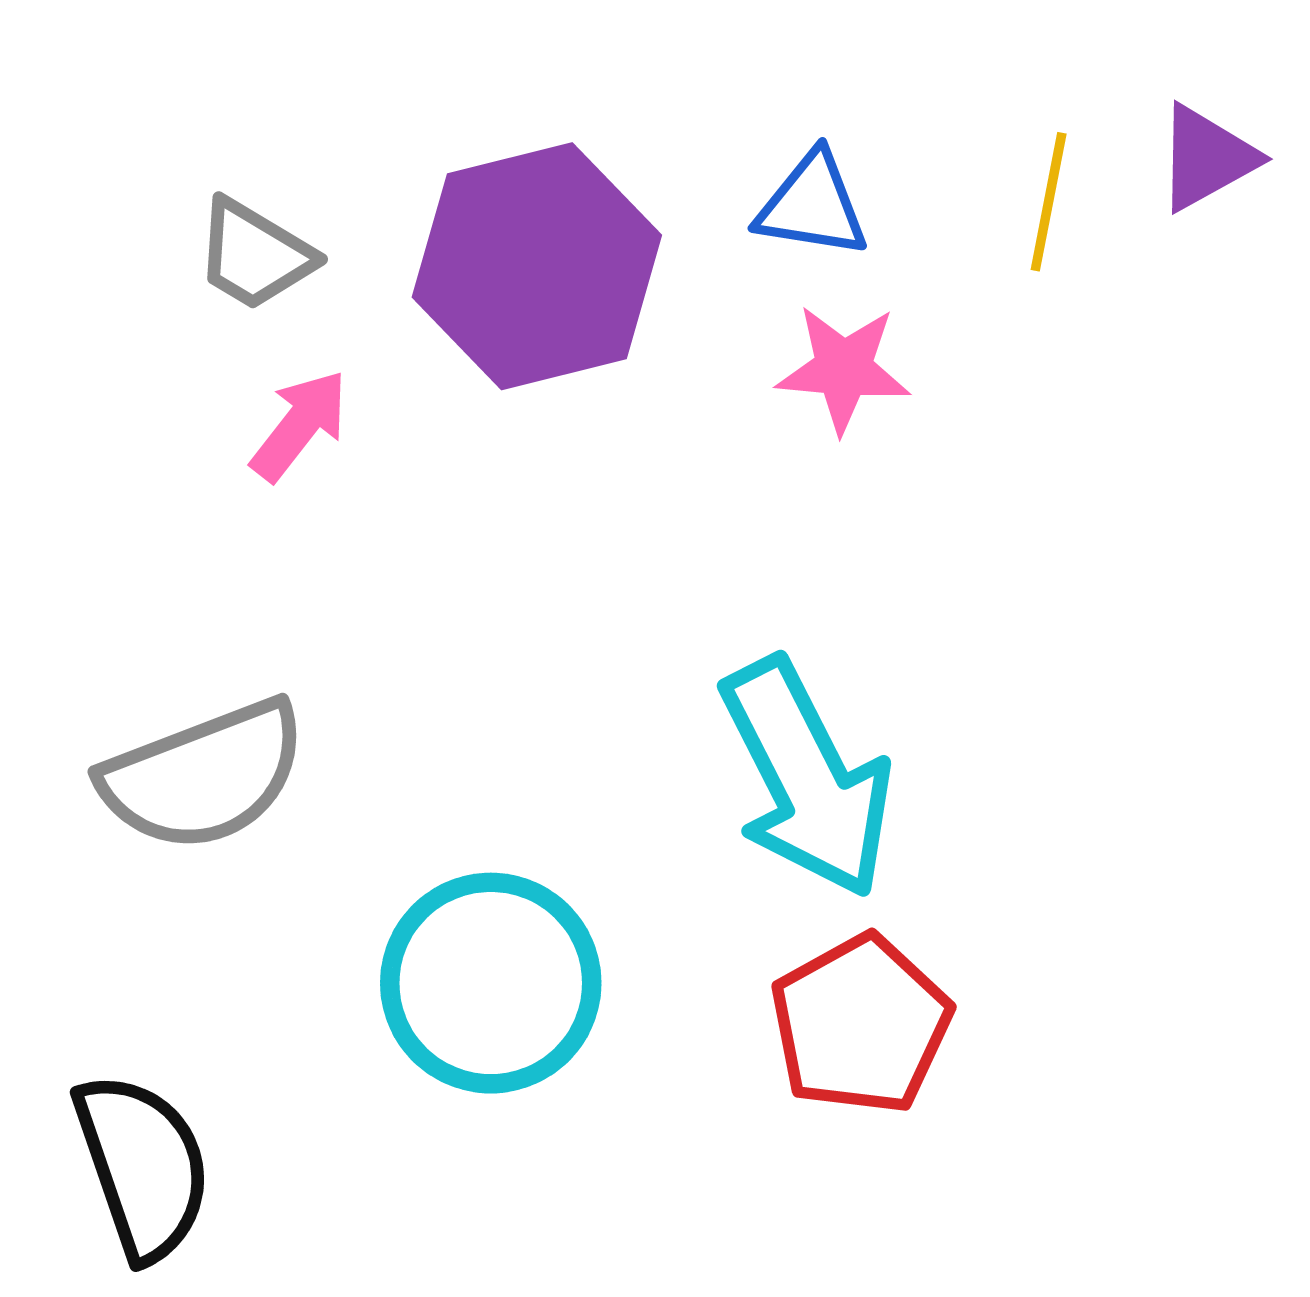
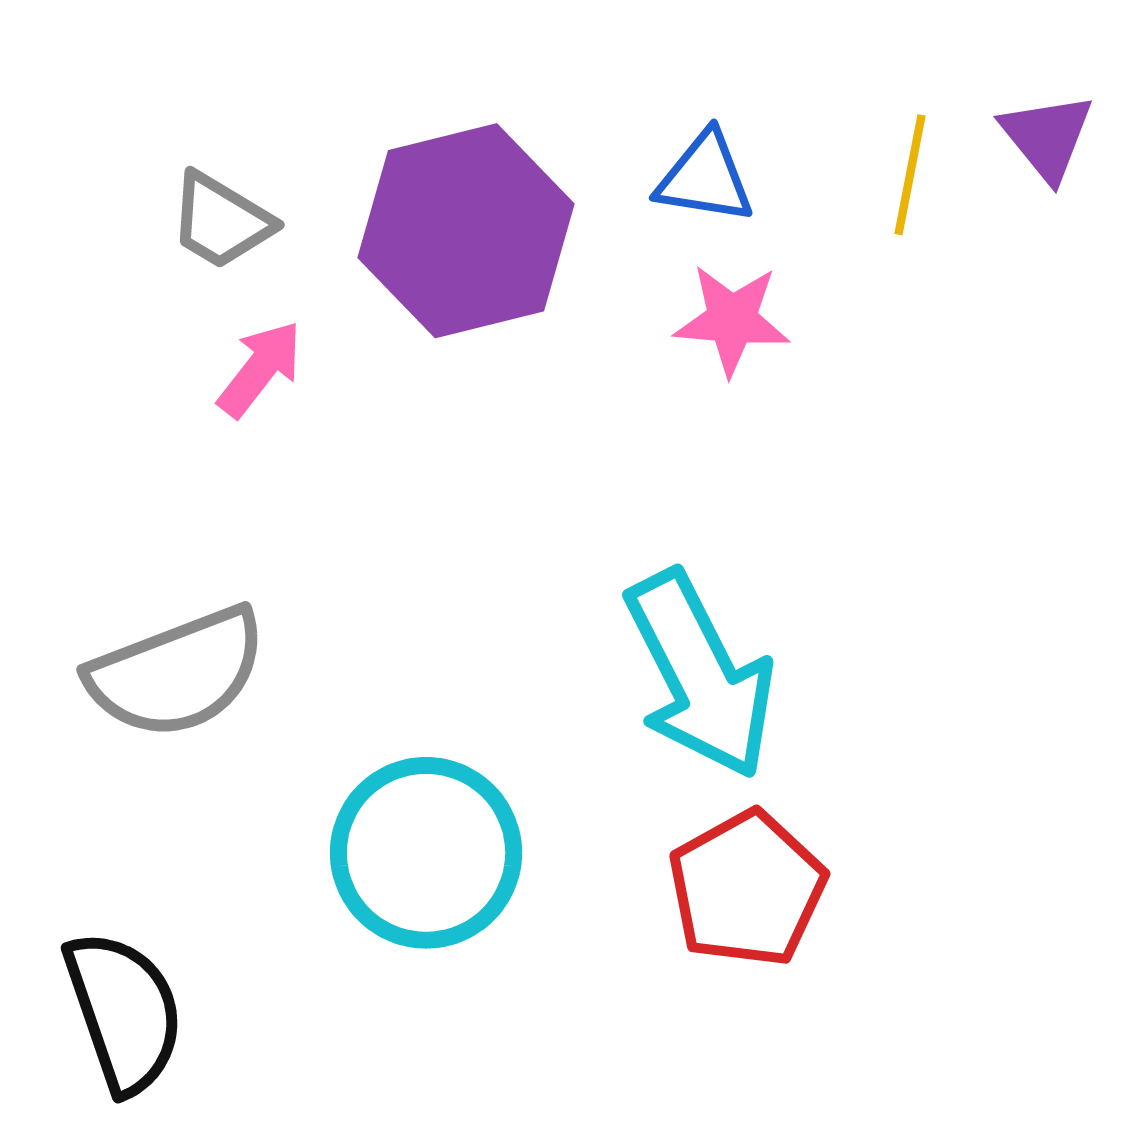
purple triangle: (1206, 158) -> (1047, 137), turned -40

